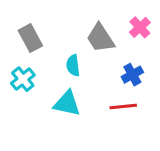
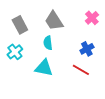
gray trapezoid: (100, 38) -> (54, 21), moved
red line: (123, 106) -> (81, 70), turned 36

